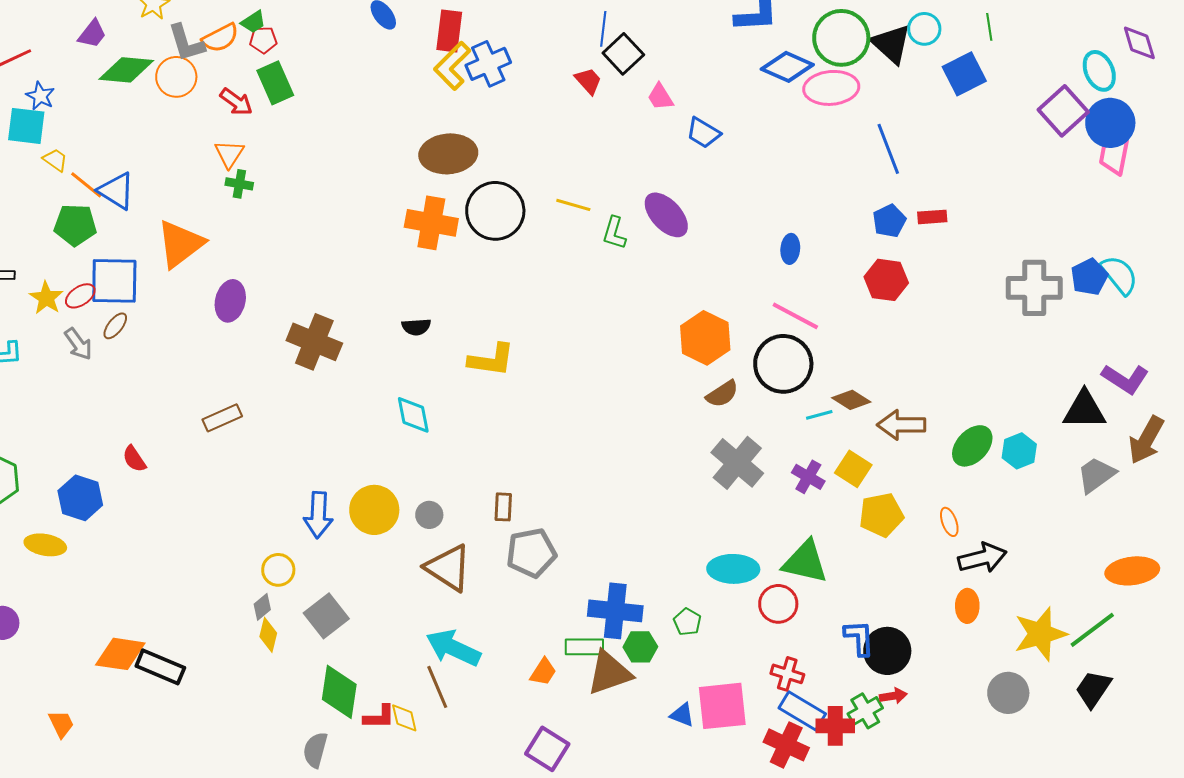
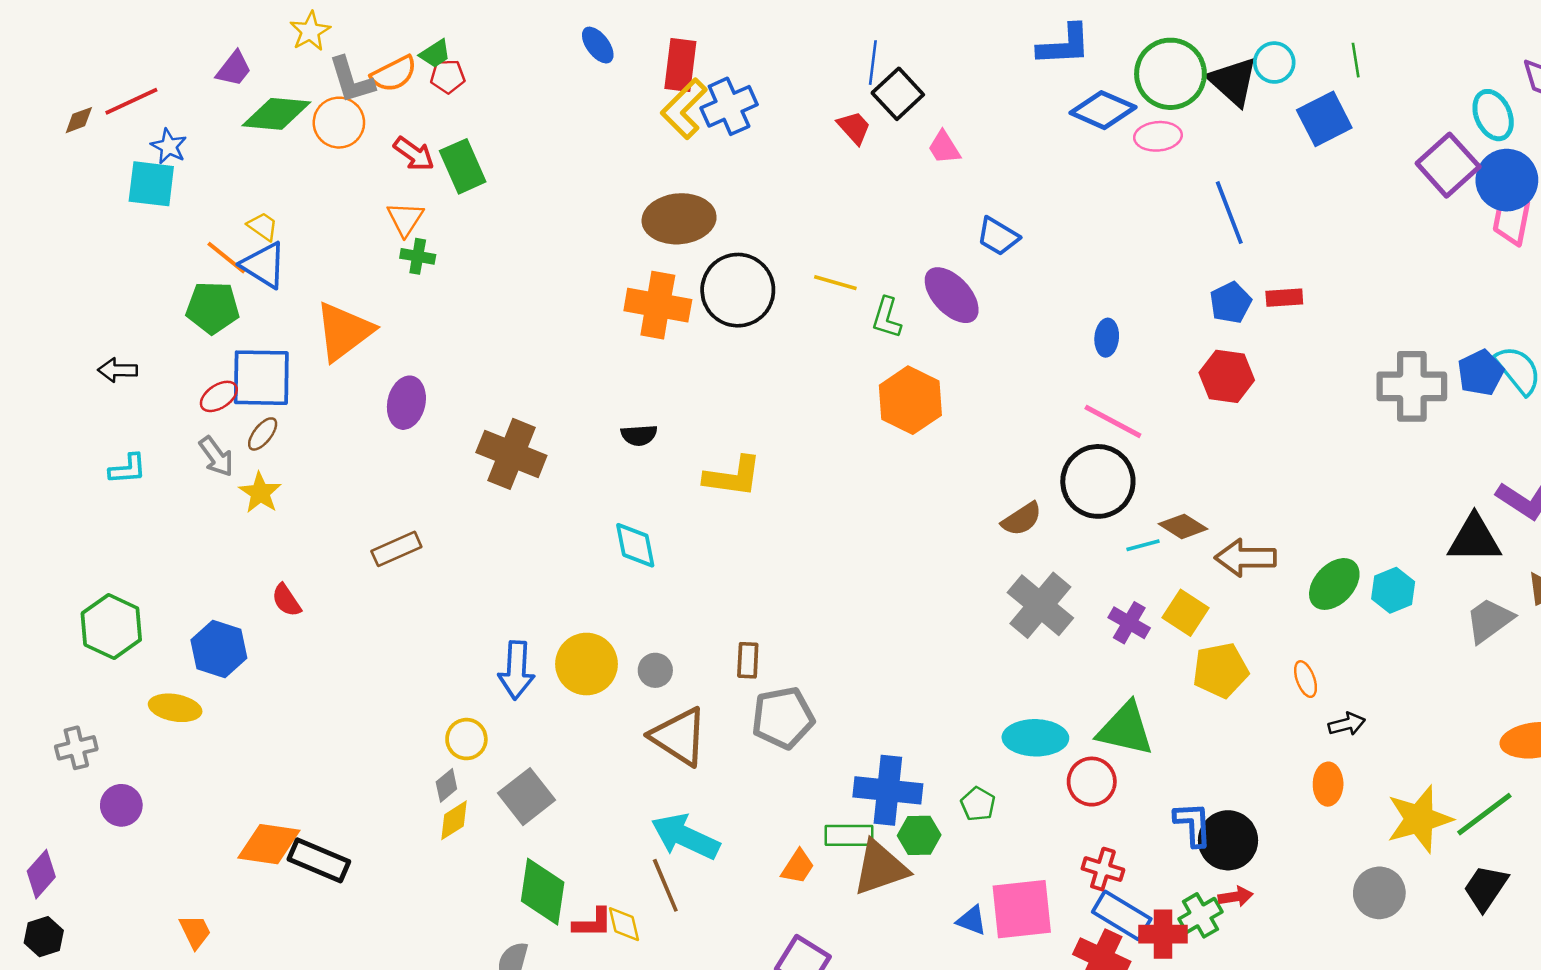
green rectangle: (275, 83) -> (463, 166), moved
pink ellipse: (831, 88) -> (1158, 136), size x0.7
blue trapezoid: (703, 133) -> (998, 236), moved
yellow trapezoid: (55, 160) -> (263, 226), moved
yellow star: (46, 298) -> (260, 493), moved
orange hexagon: (705, 338) -> (910, 400), moved
black arrow: (982, 558) -> (1347, 724), size x0.6
yellow diamond: (268, 635) -> (454, 820), turned 44

